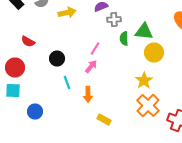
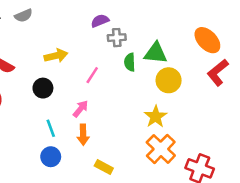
yellow arrow: (67, 12) -> (56, 56), moved
pink arrow: (91, 66) -> (80, 109), moved
cyan line: (67, 82) -> (51, 128), moved
blue circle: (35, 112) -> (51, 157), moved

